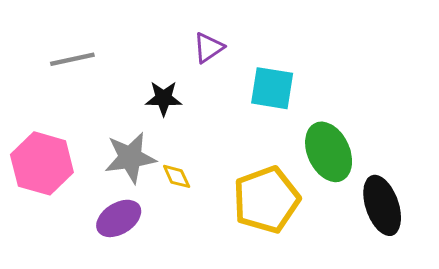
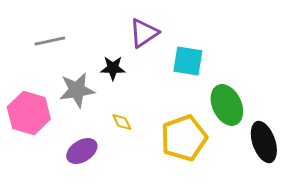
purple triangle: (208, 48) -> (144, 33), size x1.4
gray star: (130, 158) -> (77, 90), moved

